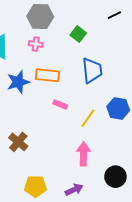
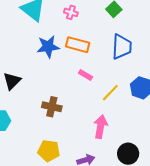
brown cross: (18, 142) -> (52, 107), moved, turned -36

